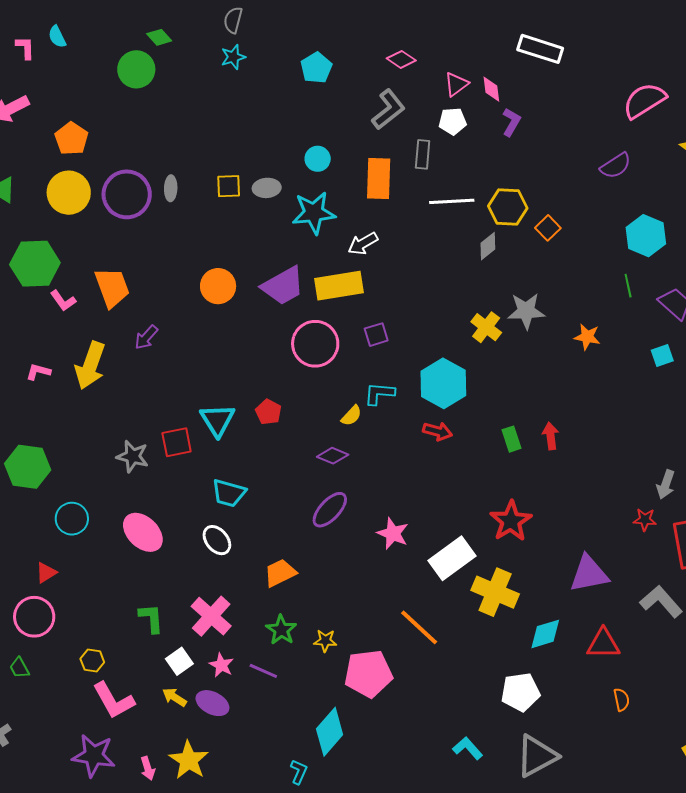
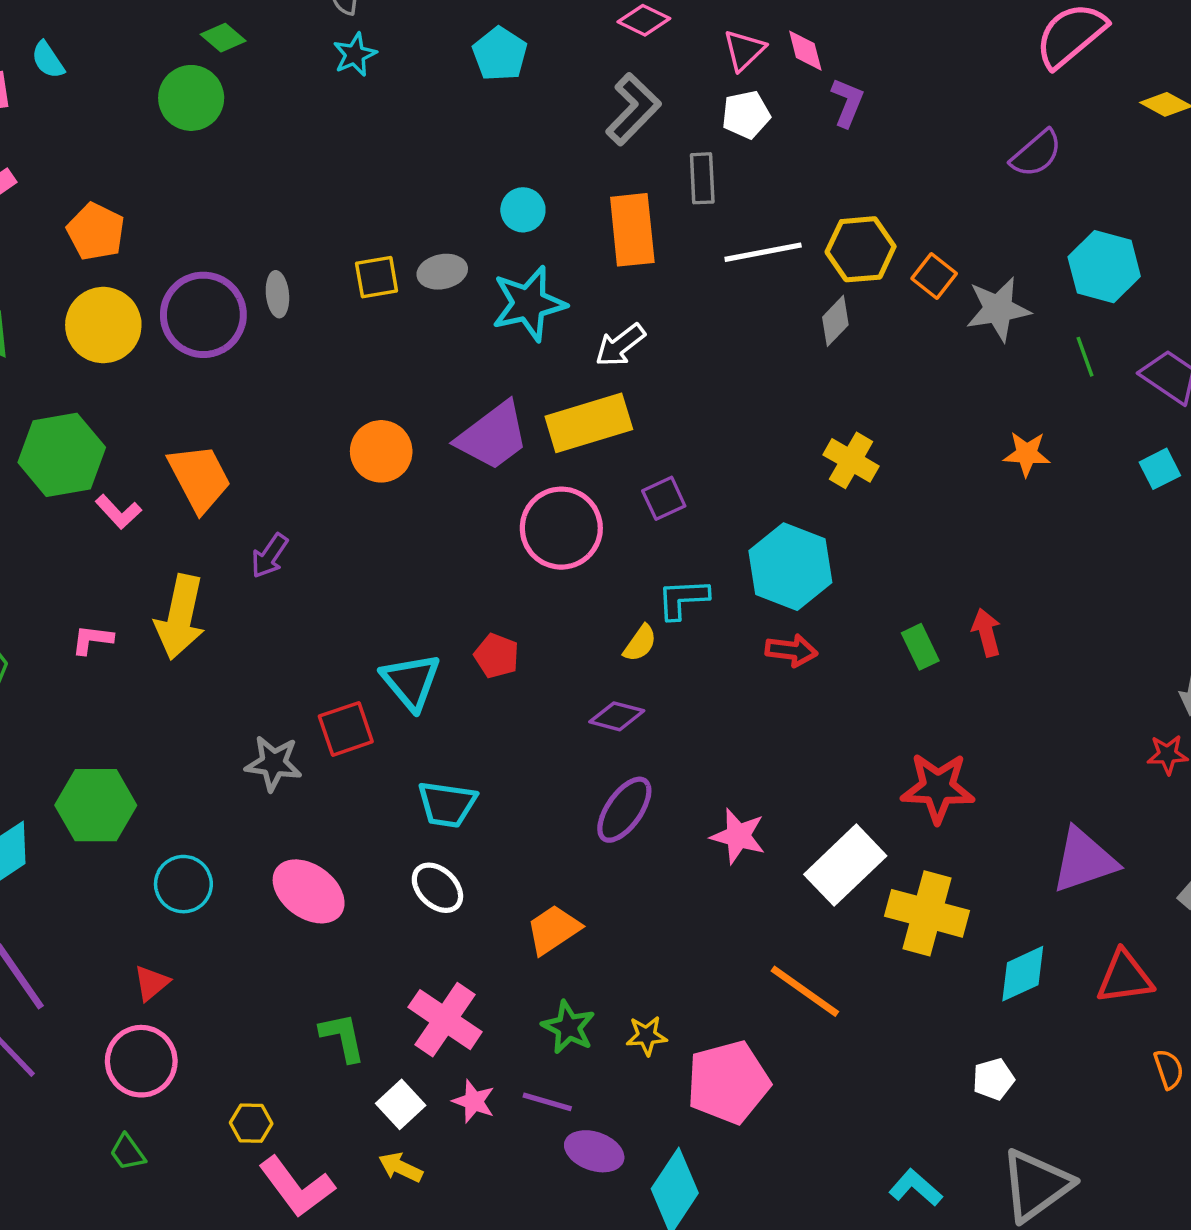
gray star: (526, 311) -> (998, 309), moved
red star: (511, 521) -> (938, 788), turned -30
white pentagon: (520, 692) -> (993, 1079), size x0.6
purple ellipse: (212, 703) -> (594, 1151), moved

